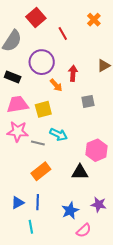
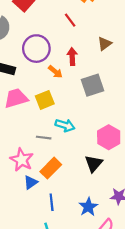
red line: (63, 33) -> (70, 20), moved
gray square: (88, 101) -> (93, 85), size x1.5
pink star: (18, 132) -> (22, 160), moved, turned 30
black triangle: (80, 172) -> (94, 163), turned -42
blue triangle: (18, 203) -> (31, 182), moved

